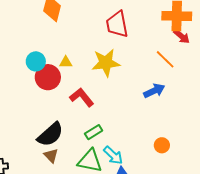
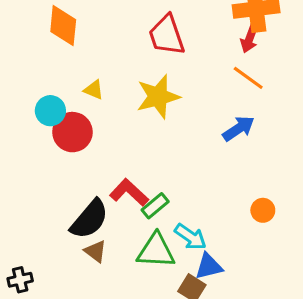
red arrow: (182, 36) -> (249, 39), moved, turned 78
yellow triangle: (66, 62) -> (94, 90), moved, turned 32
red L-shape: (82, 97) -> (129, 192), moved

